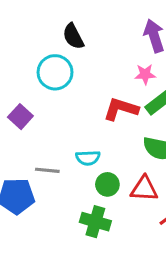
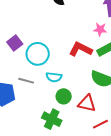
cyan circle: (55, 72) -> (38, 54), moved

